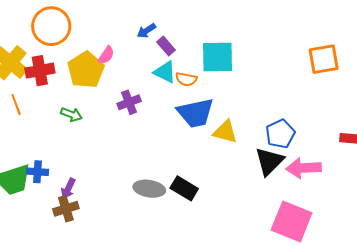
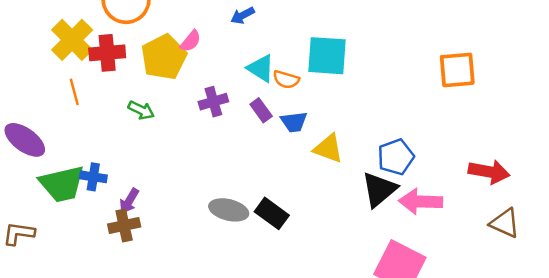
purple rectangle: (166, 46) -> (261, 110), moved
blue trapezoid: (195, 113) -> (294, 122), size x0.6

